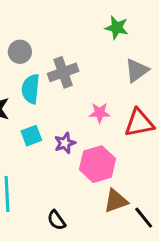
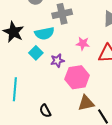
cyan semicircle: (31, 89) -> (44, 33), moved, turned -114
cyan square: (31, 136) -> (36, 53), turned -32

